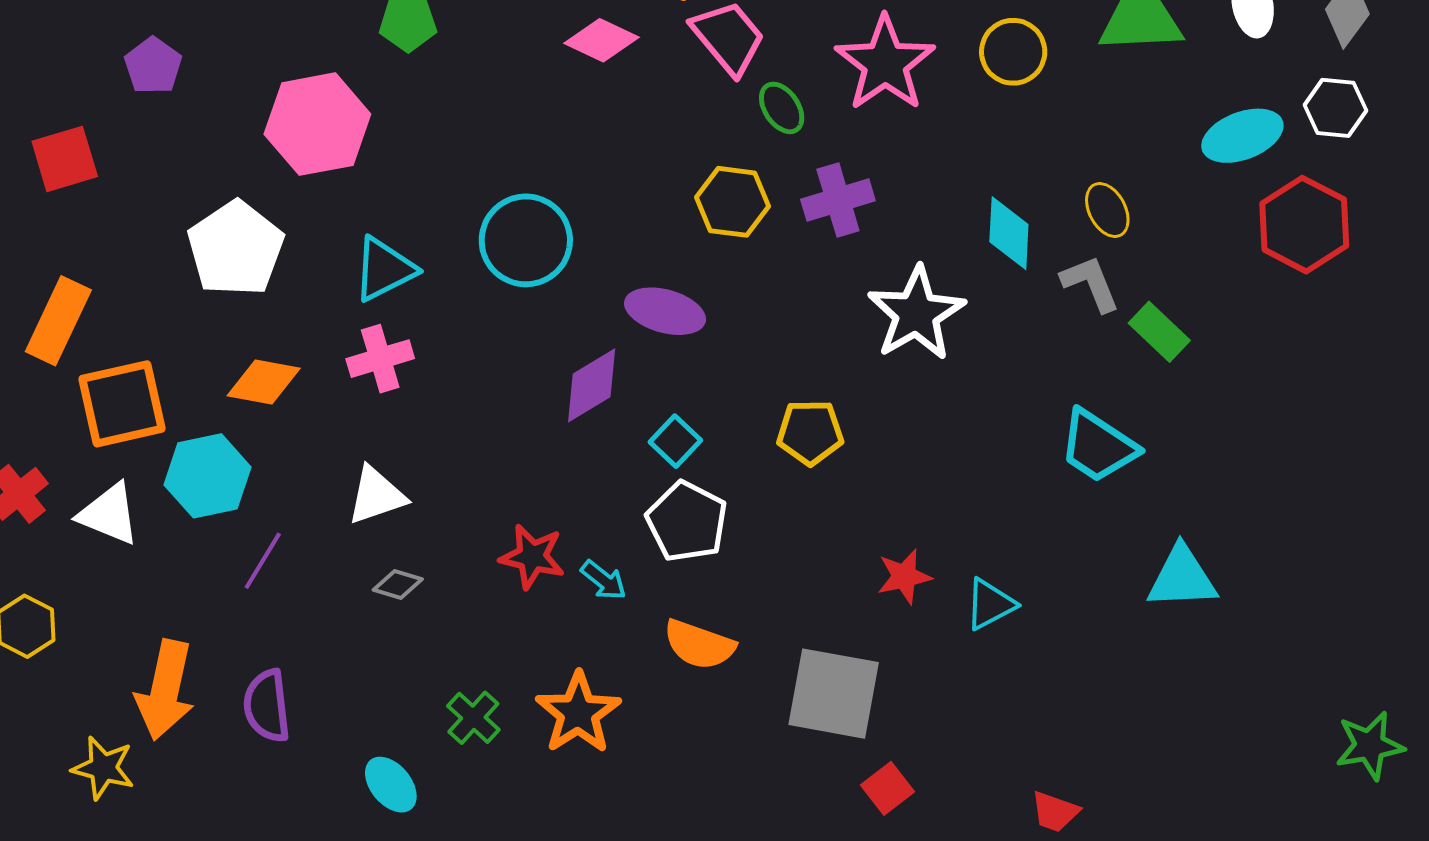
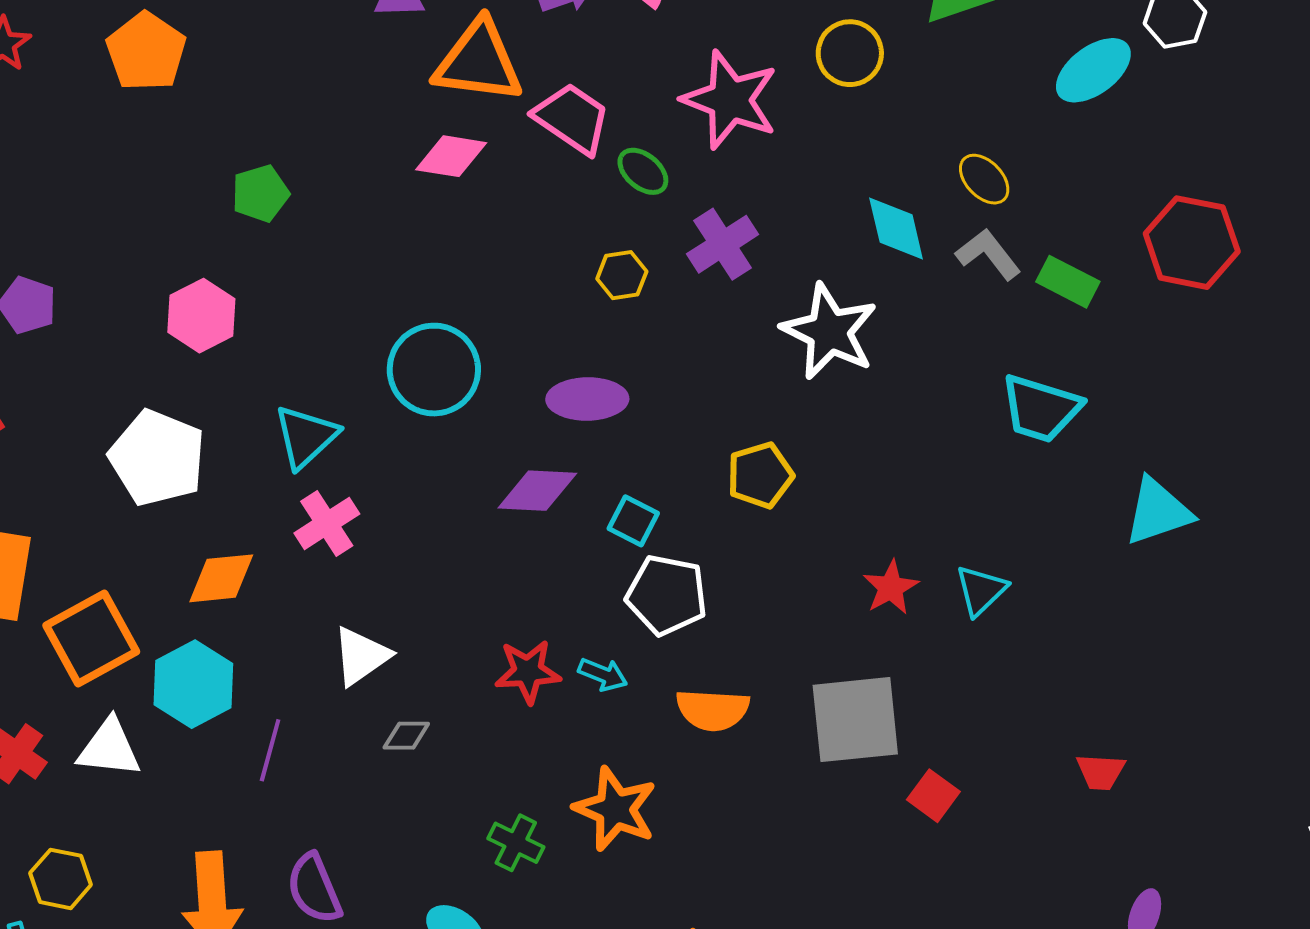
pink hexagon: (317, 124) -> (201, 316), size x0.7
yellow hexagon: (733, 202) -> (622, 275), size x0.7
red hexagon: (1304, 225) -> (1192, 243), moved
purple diamond: (592, 385) -> (537, 491), turned 50

